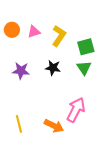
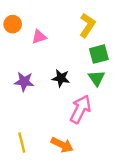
orange circle: (12, 30) -> (13, 24), moved
yellow L-shape: (59, 36) -> (87, 25), moved
pink arrow: (76, 110) -> (80, 109), moved

